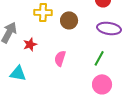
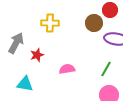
brown circle: (69, 20) -> (94, 23), moved
pink semicircle: (60, 58) -> (67, 69), turned 63

